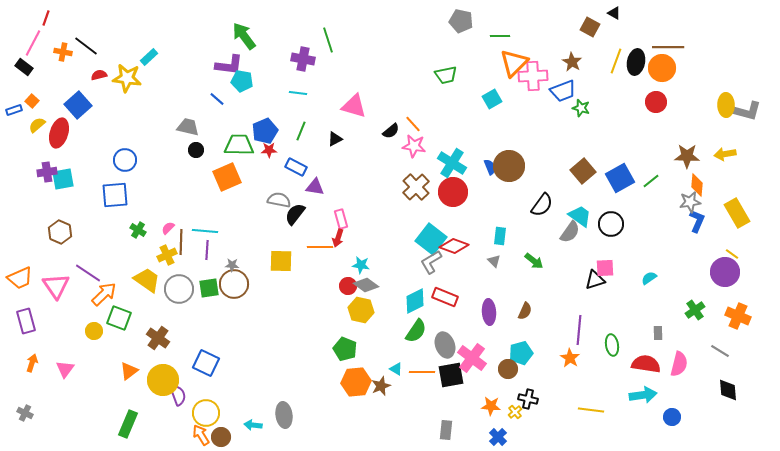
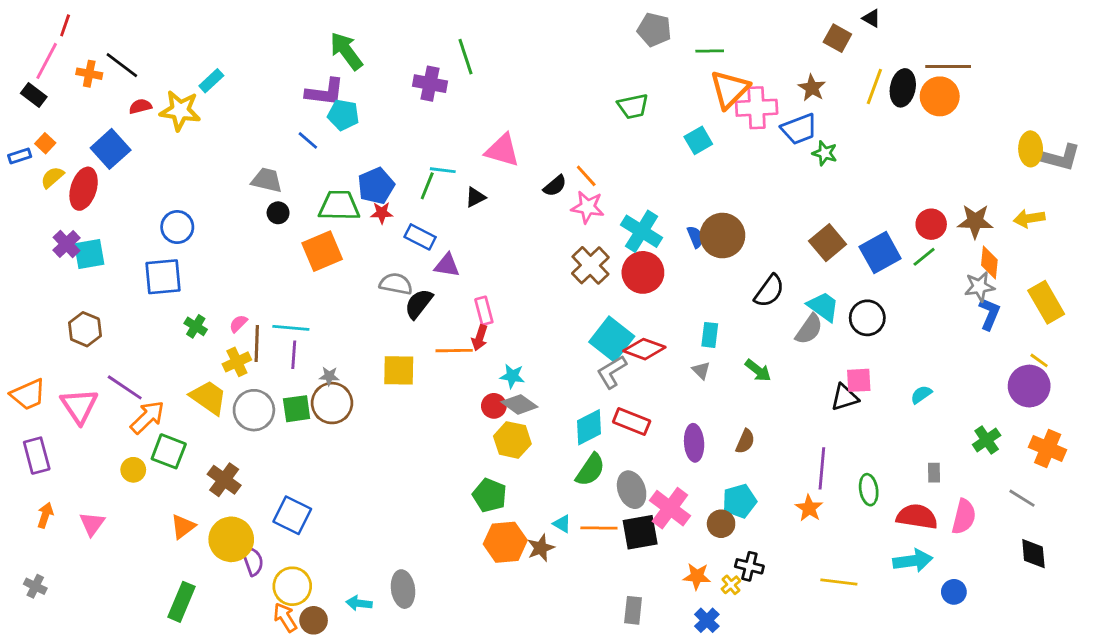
cyan line: (298, 93) -> (443, 170), moved
red circle: (656, 102) -> (931, 224), moved
purple cross: (47, 172) -> (67, 244), turned -36

